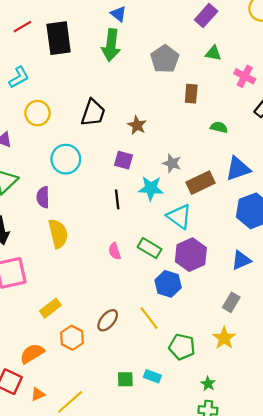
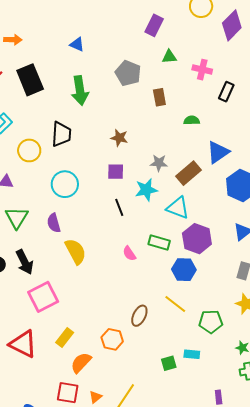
green arrow: (111, 45) -> (80, 90), moved
black trapezoid: (93, 113) -> (61, 134), moved
yellow rectangle: (50, 308) -> (65, 337), moved

